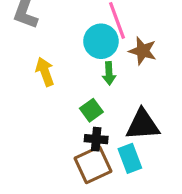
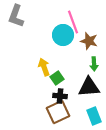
yellow arrow: (45, 72) -> (44, 67), moved
green arrow: (109, 73) -> (94, 64), moved
cyan rectangle: (130, 158) -> (94, 116), moved

